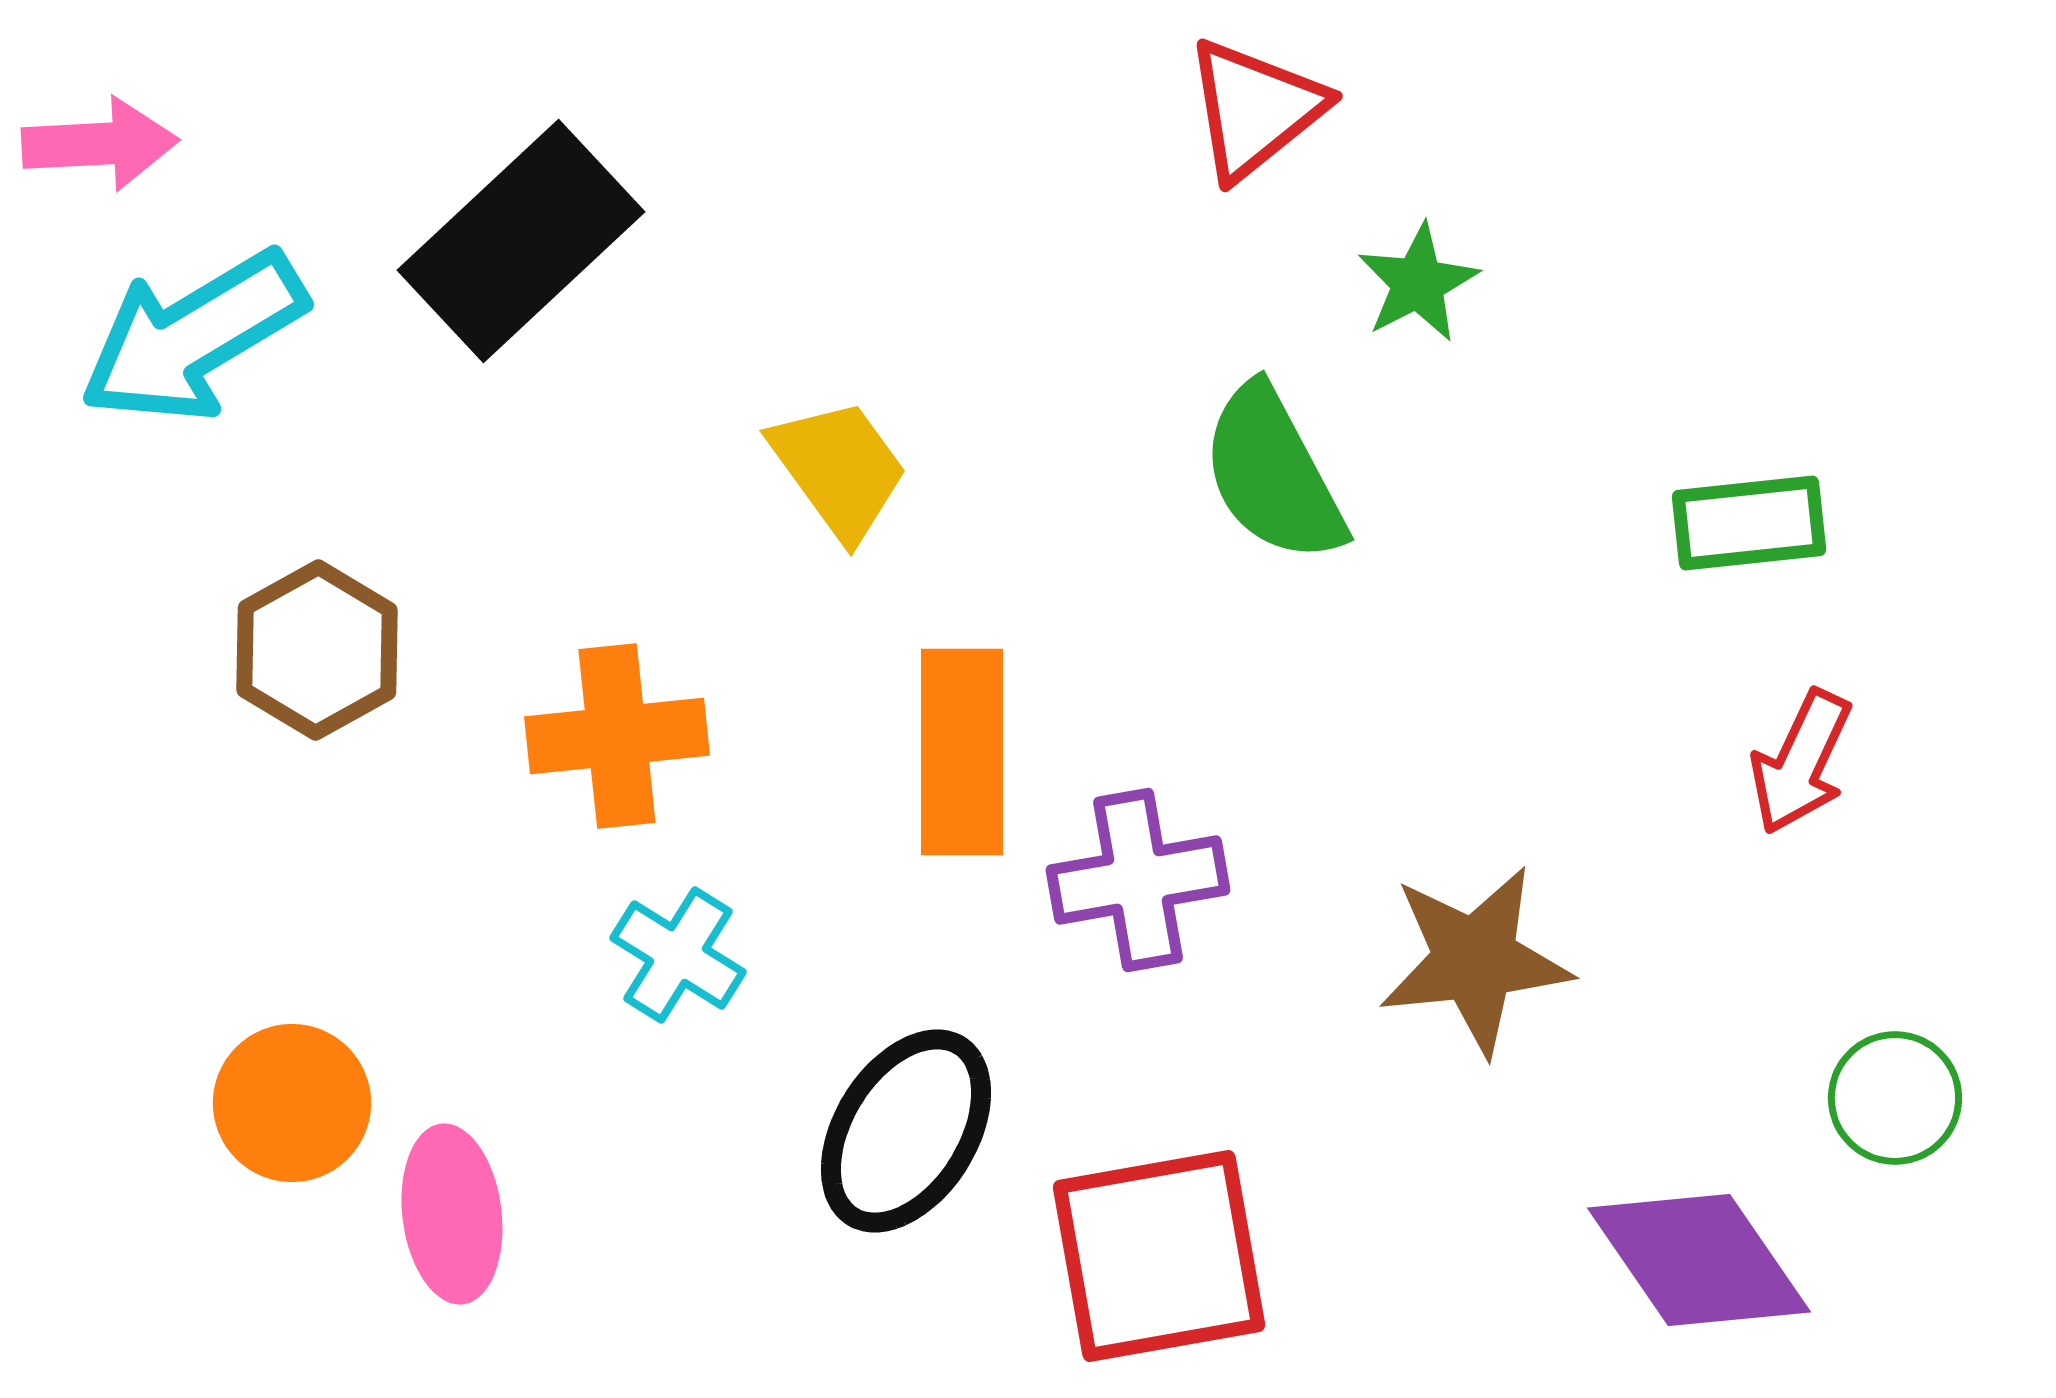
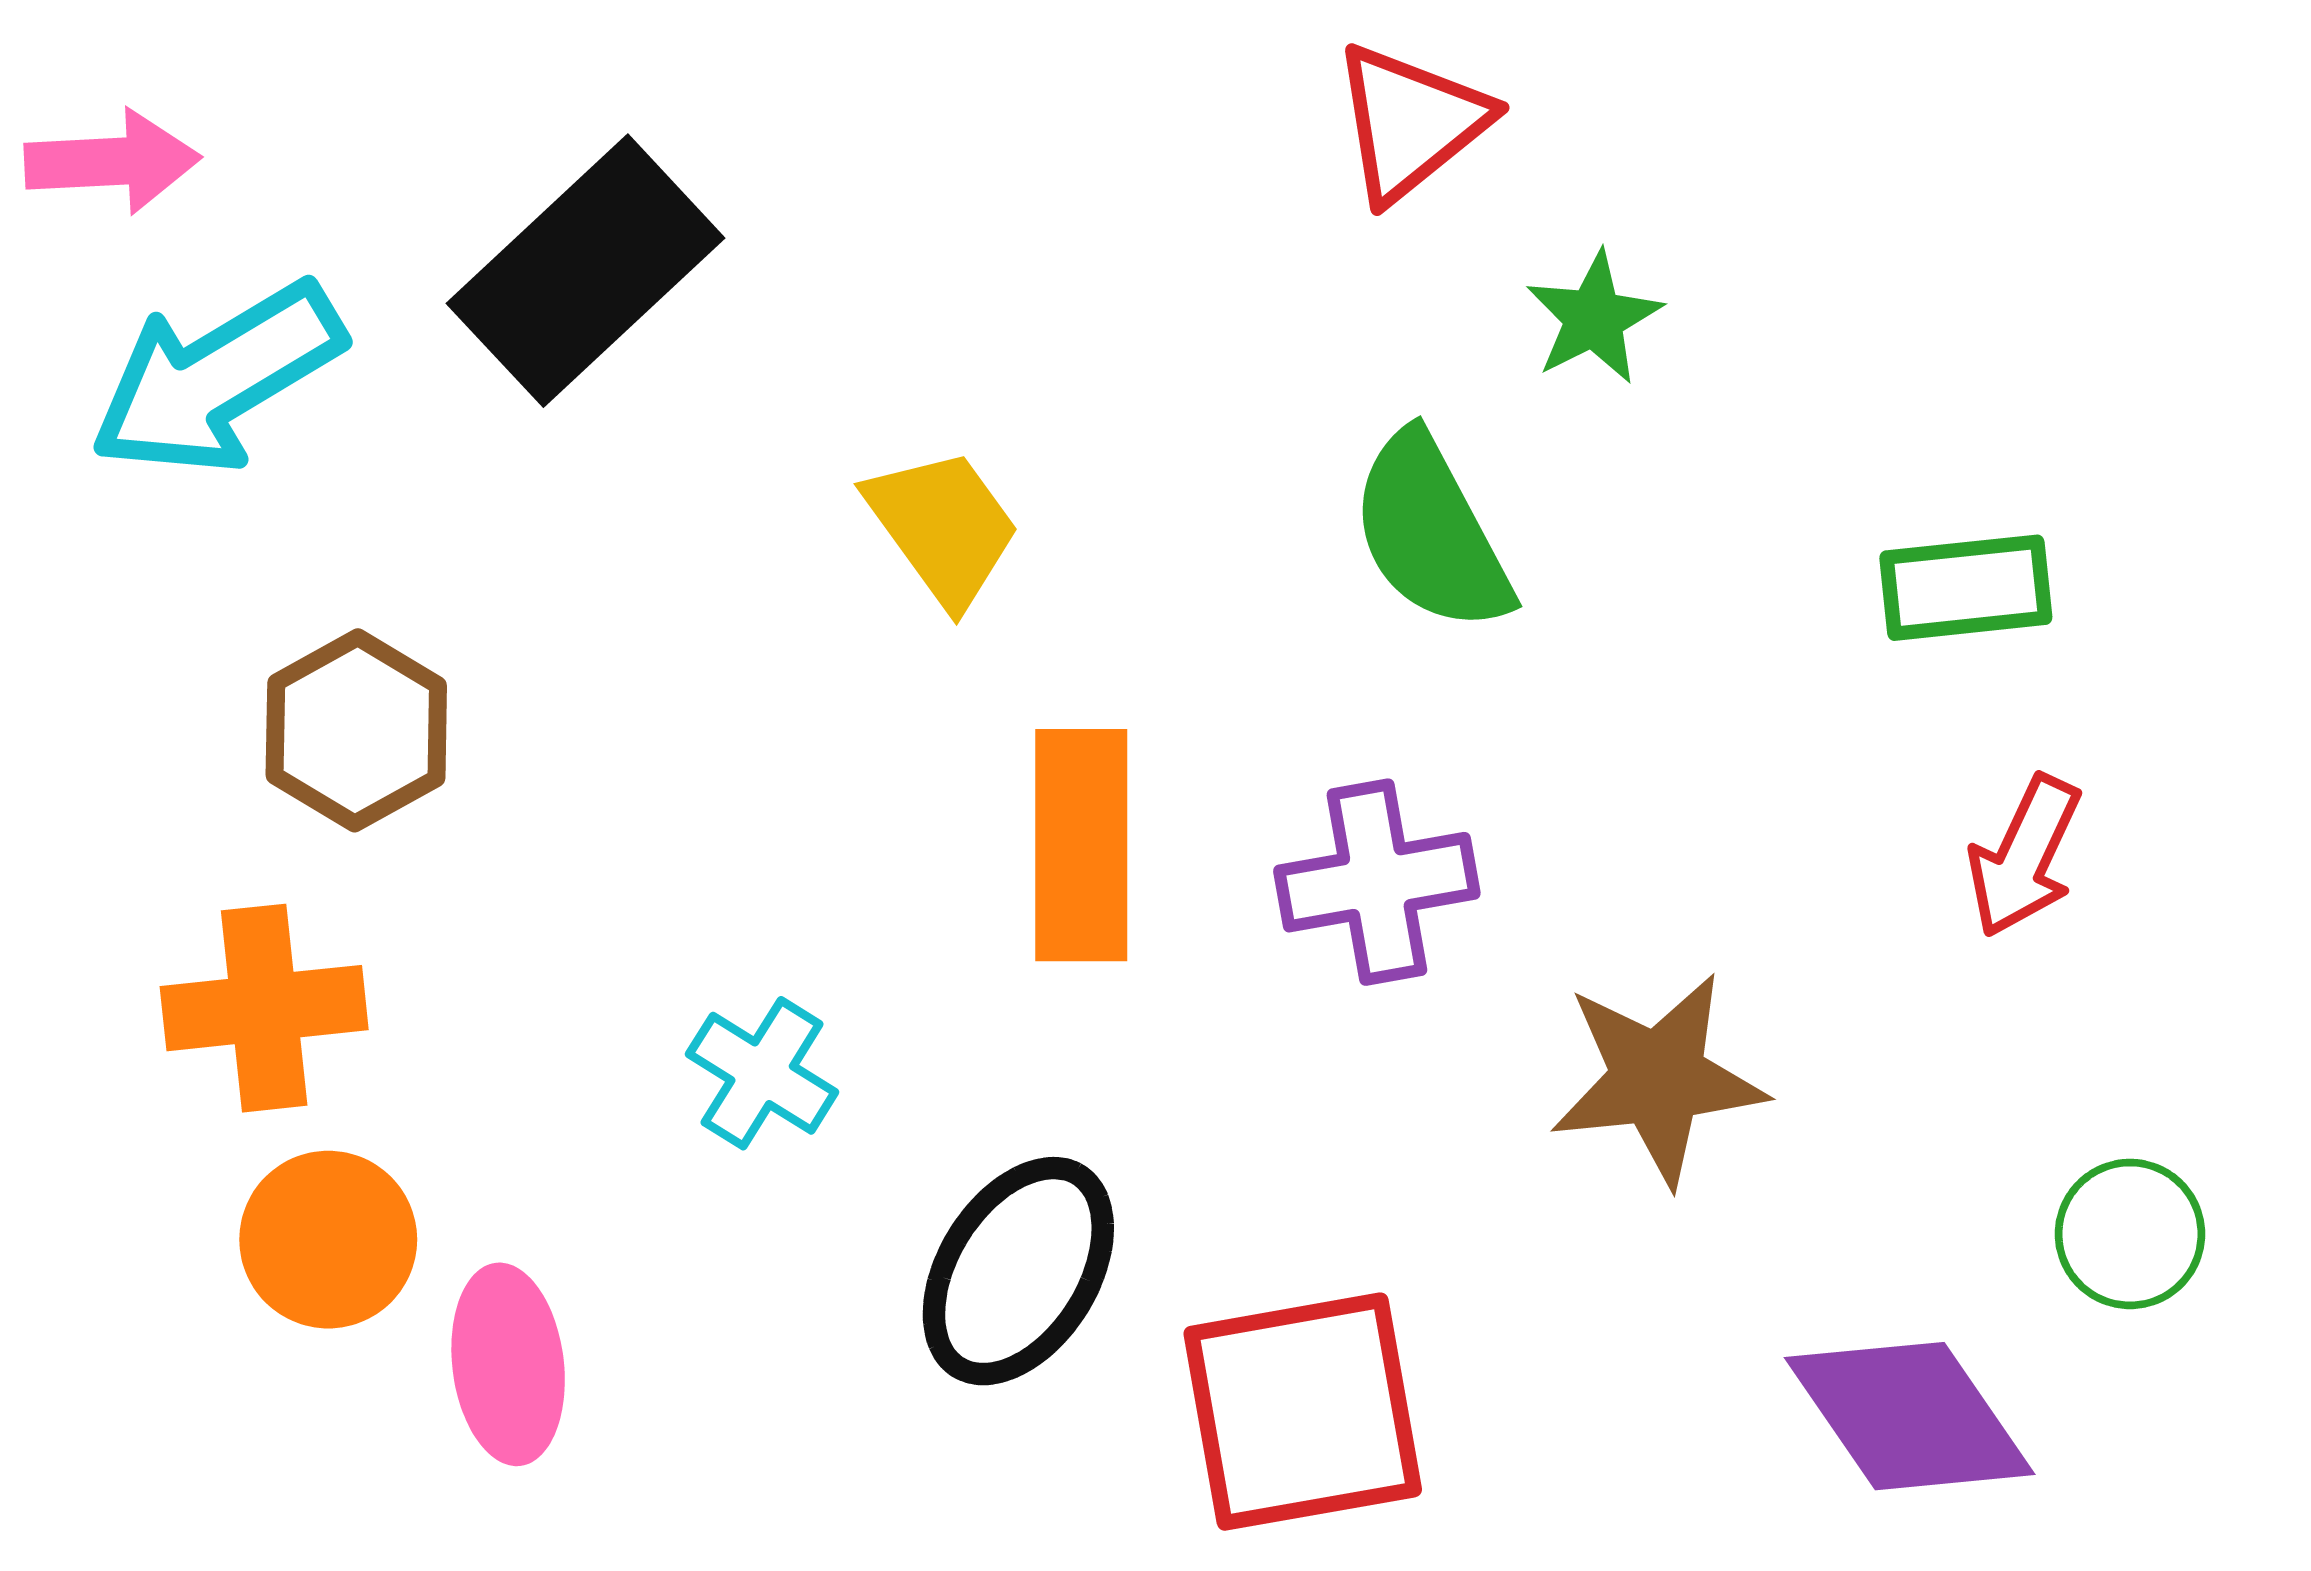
orange cross: (617, 736) -> (264, 1008), moved
purple cross: (1138, 880) -> (1377, 882), moved

